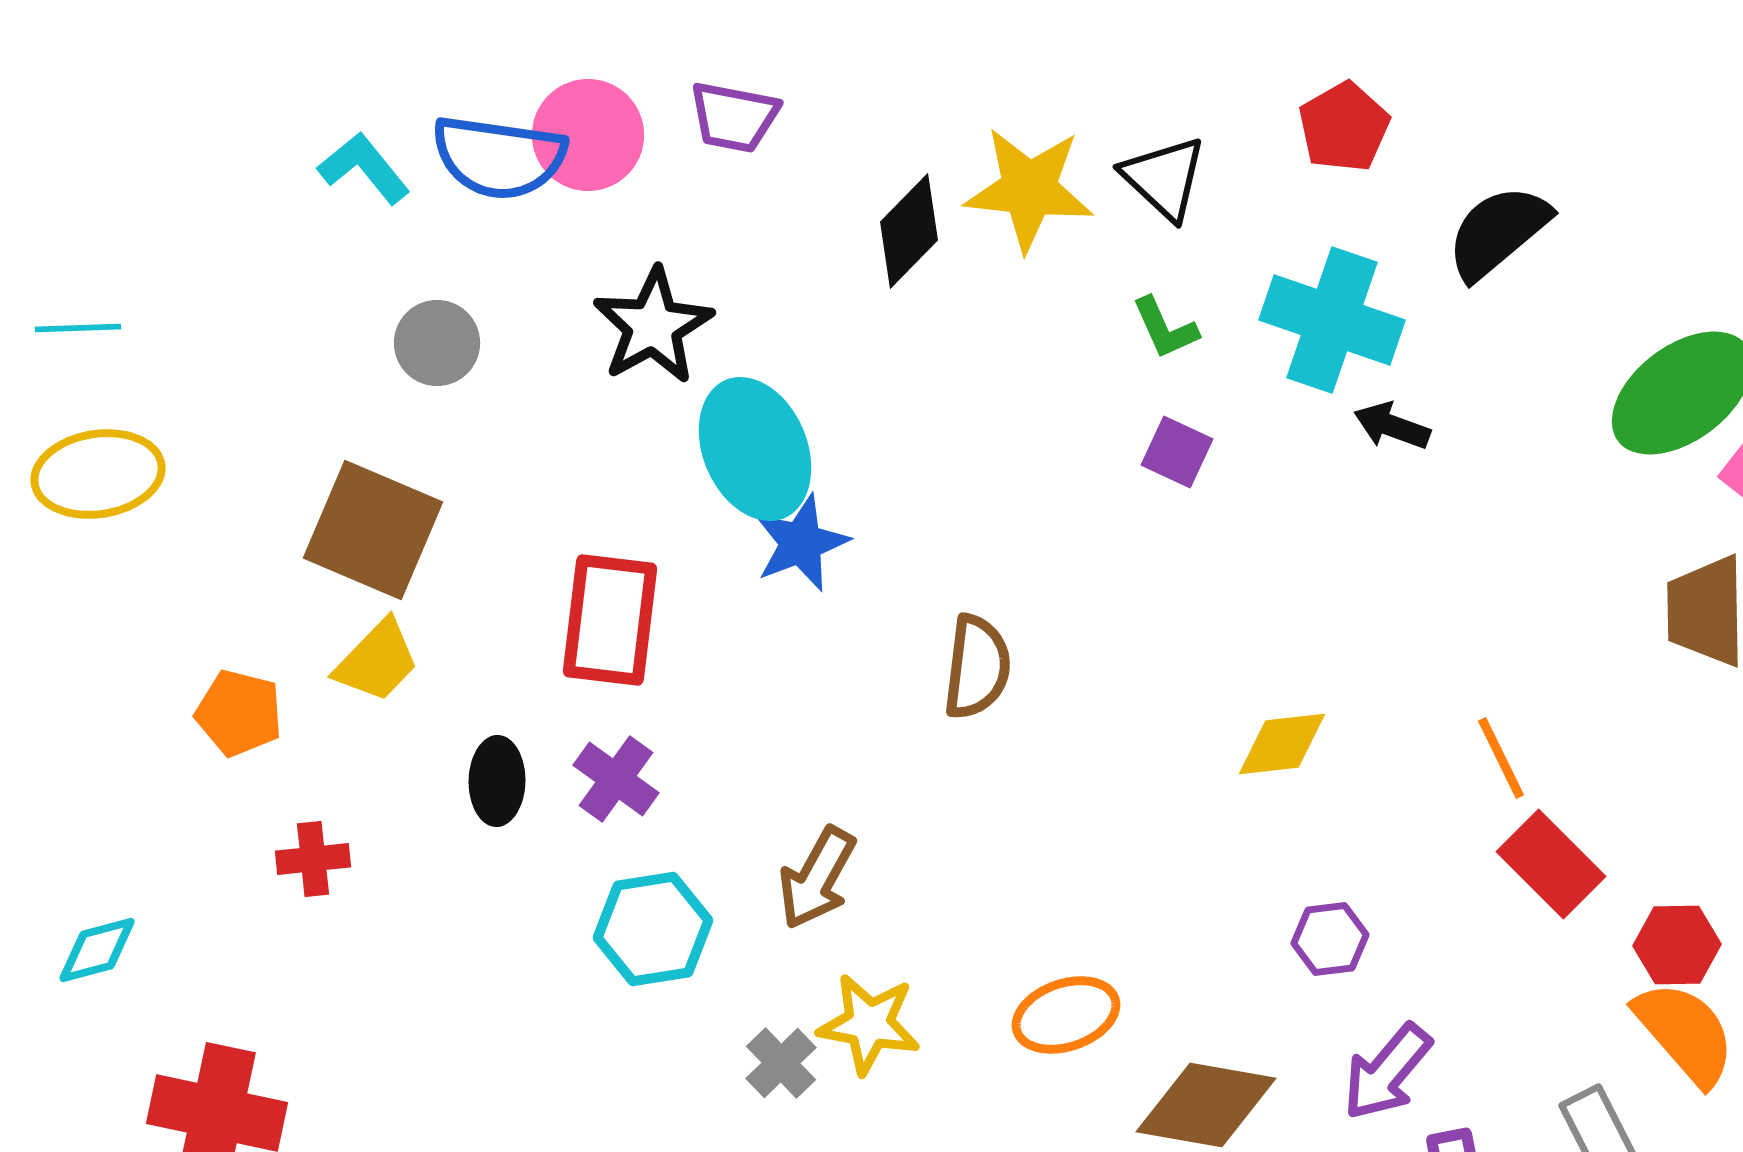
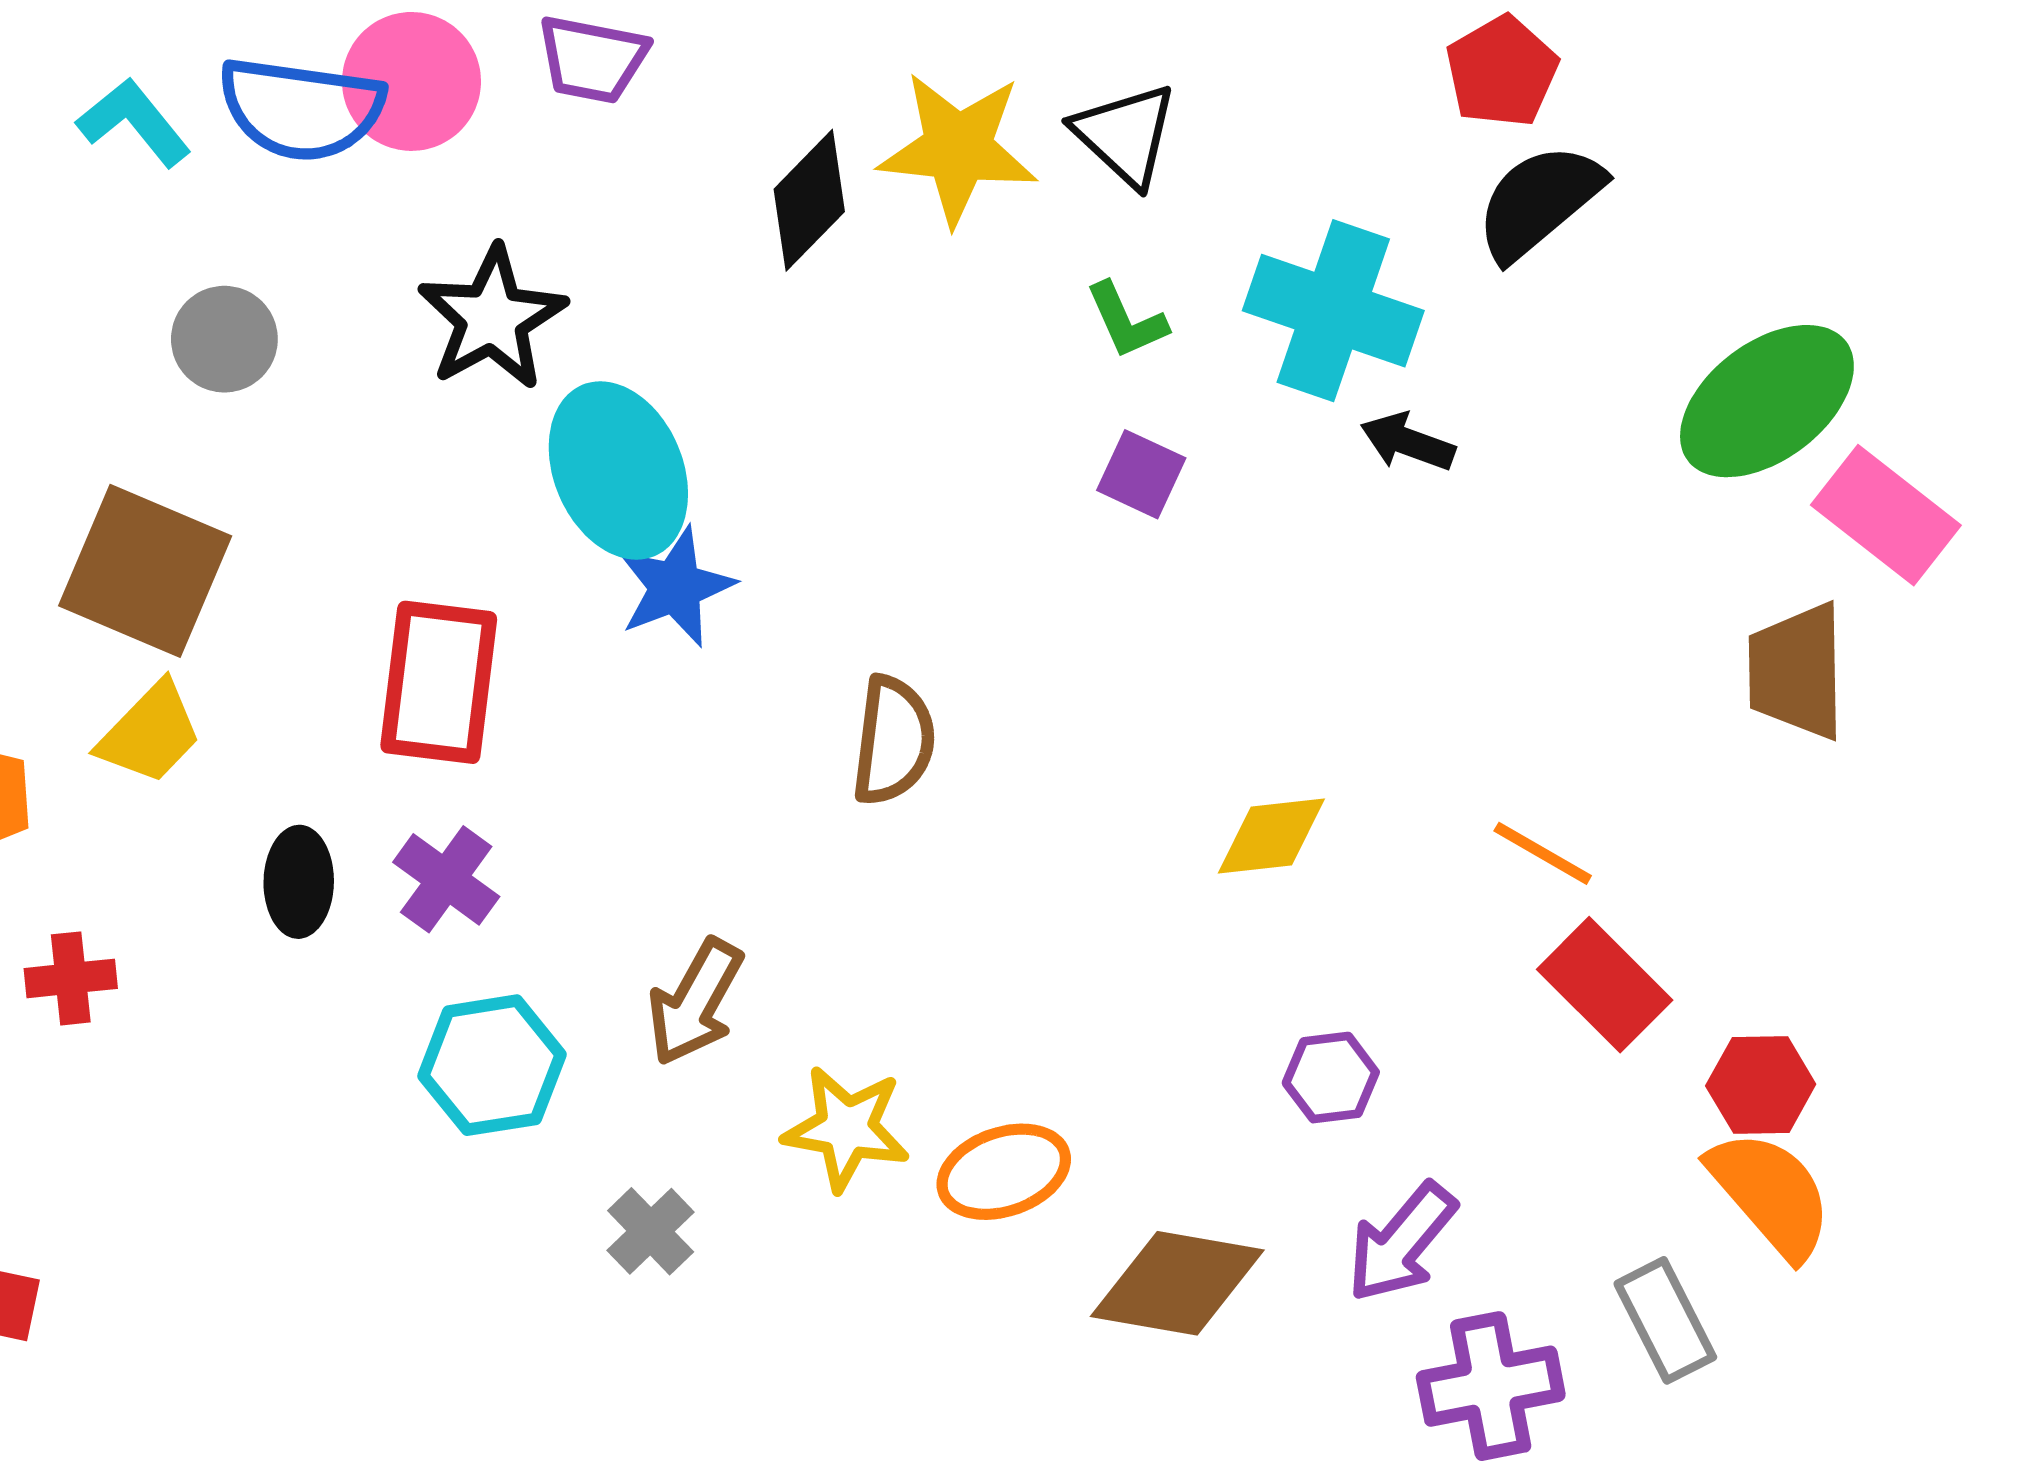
red pentagon: (1344, 127) -> (1502, 72), moved
orange line: (1501, 758) -> (1543, 853), turned -34
yellow star: (869, 1024) -> (846, 1128), moved

